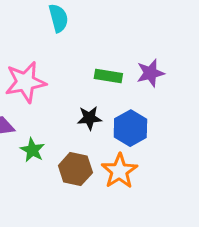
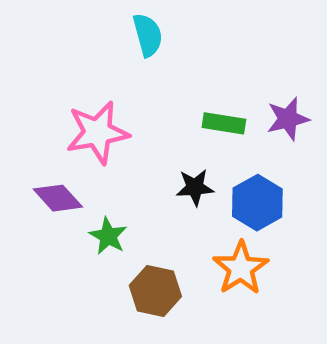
brown hexagon: (75, 169) -> (155, 291), moved

